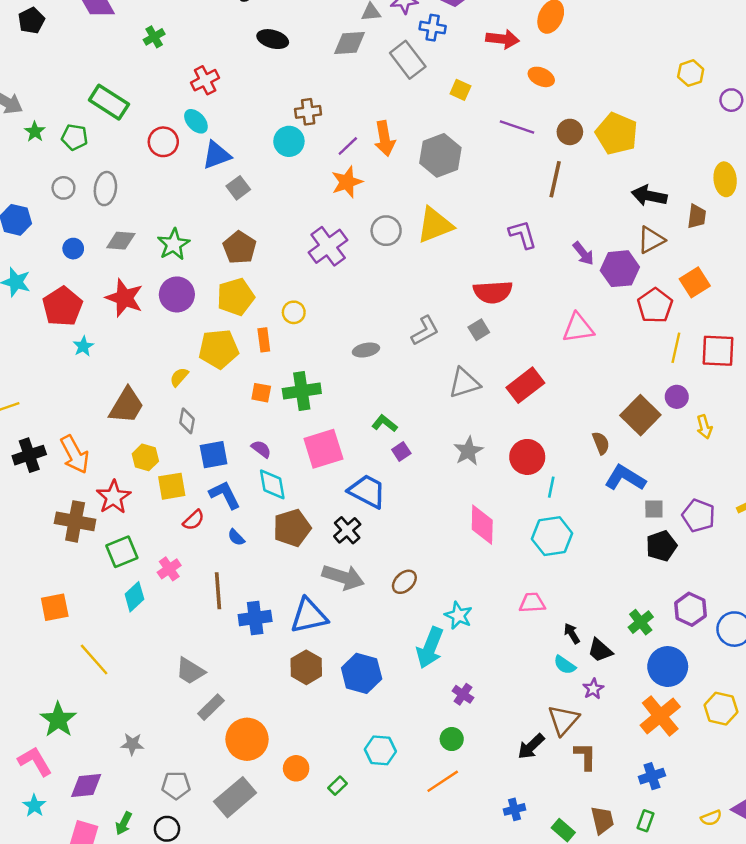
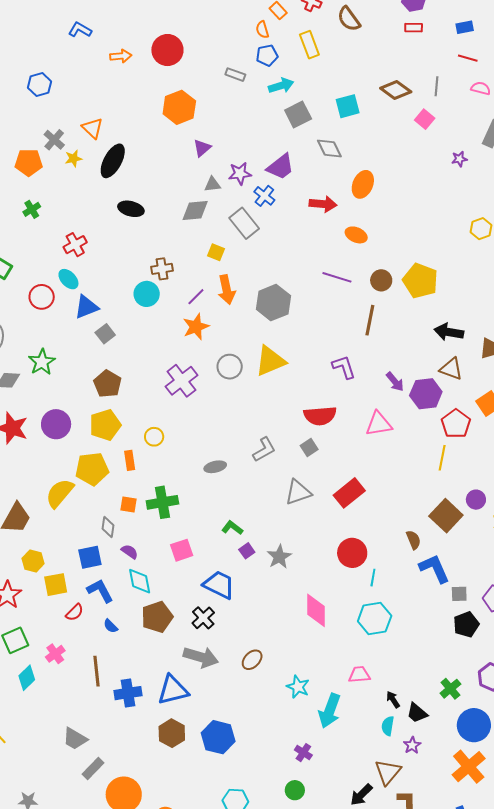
blue cross: (433, 28) -> (264, 196), turned 30
yellow square: (460, 90) -> (216, 252), moved
brown triangle: (651, 240) -> (451, 369), turned 50
green star: (174, 244) -> (42, 362), moved
pink triangle: (578, 328) -> (379, 424), moved
yellow line: (676, 348) -> (442, 458), moved
yellow semicircle: (179, 377) -> (60, 493), size x1.8
gray diamond: (187, 421) -> (108, 527), moved
pink square: (323, 449) -> (182, 550), size x0.7
gray star: (468, 451) -> (279, 557), moved
blue L-shape: (625, 478) -> (434, 568), turned 36
cyan arrow: (430, 648) -> (330, 711), moved
cyan semicircle: (565, 665) -> (388, 726), turned 66

